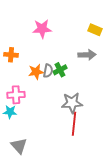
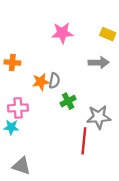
pink star: (42, 29) -> (62, 33), moved
green cross: (60, 70) -> (68, 101), moved
gray star: (72, 103) -> (99, 117), moved
gray triangle: (19, 146) -> (21, 166), turned -30

